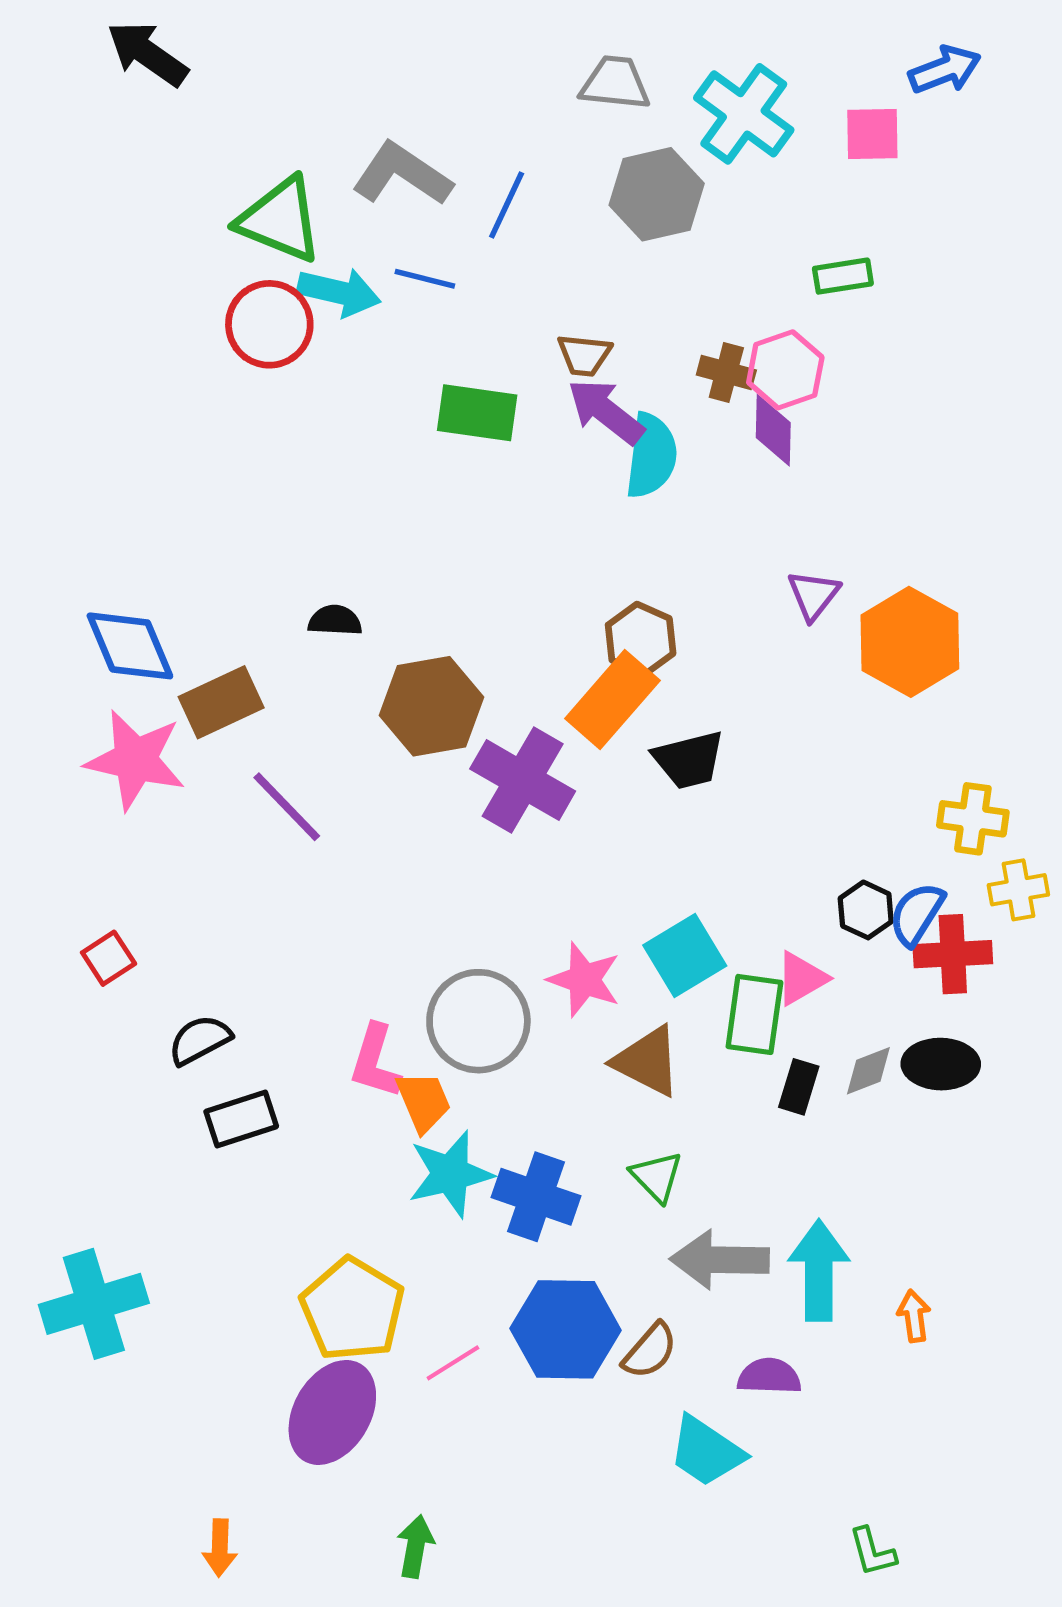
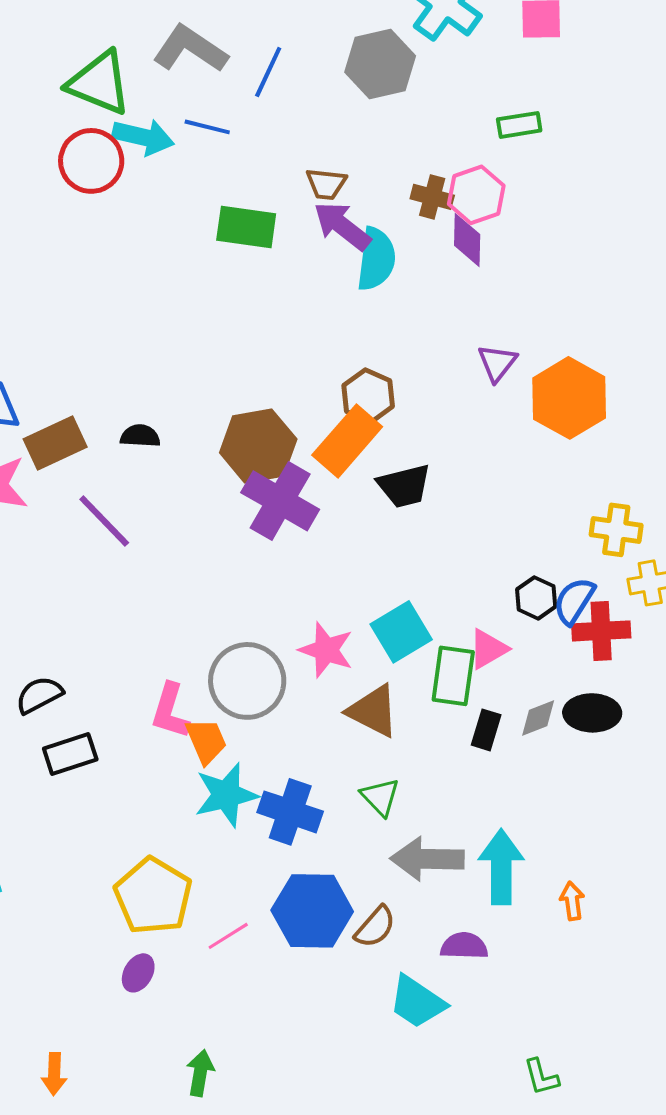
black semicircle: (335, 620) -> (140, 436), moved
brown hexagon: (432, 706) -> (258, 446), moved
purple ellipse: (332, 1412) -> (138, 973), size x0.5

